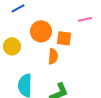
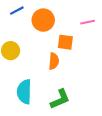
orange circle: (41, 31) -> (43, 20), moved

